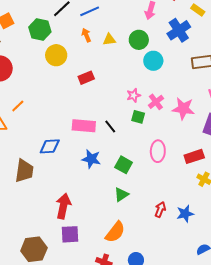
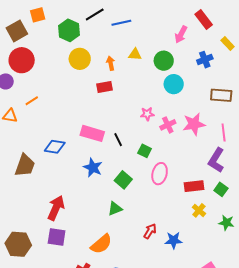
blue cross: (179, 30) -> (205, 60), size x0.7
orange arrow: (86, 35) -> (111, 63), moved
pink star: (183, 109) -> (194, 124), moved, turned -30
green square: (138, 117) -> (145, 151), moved

